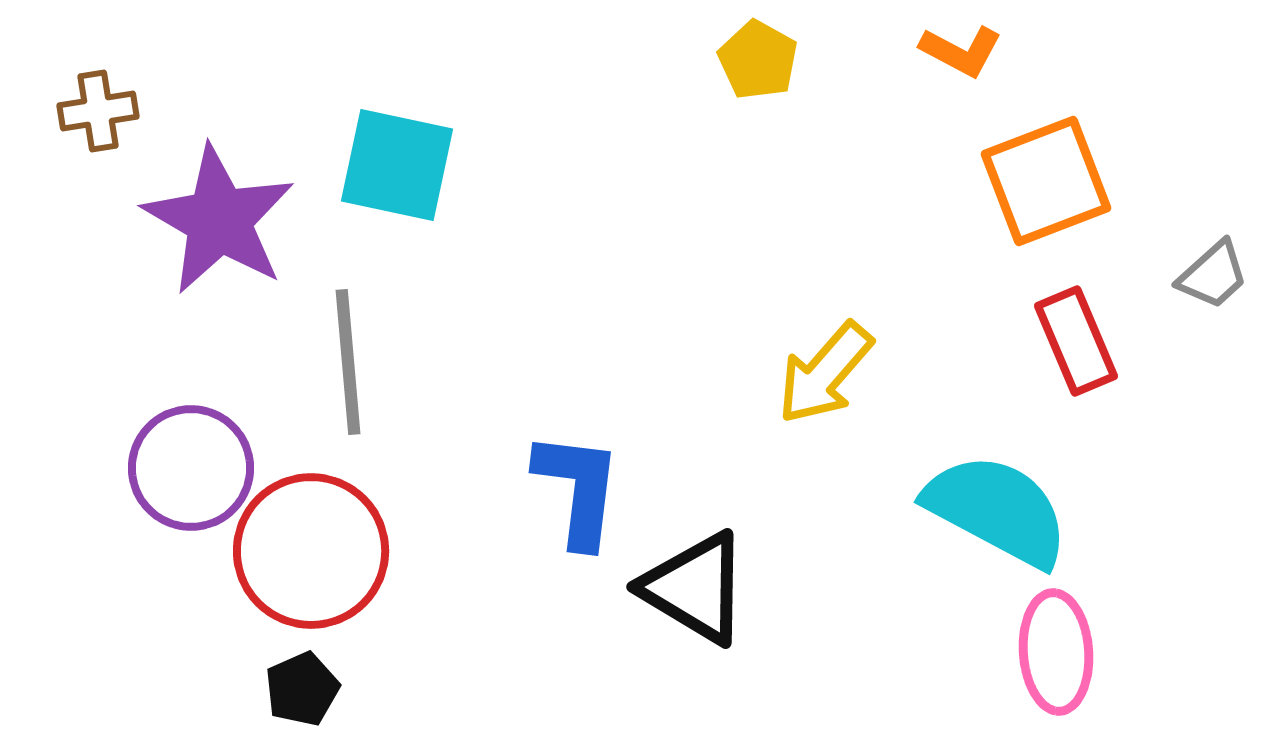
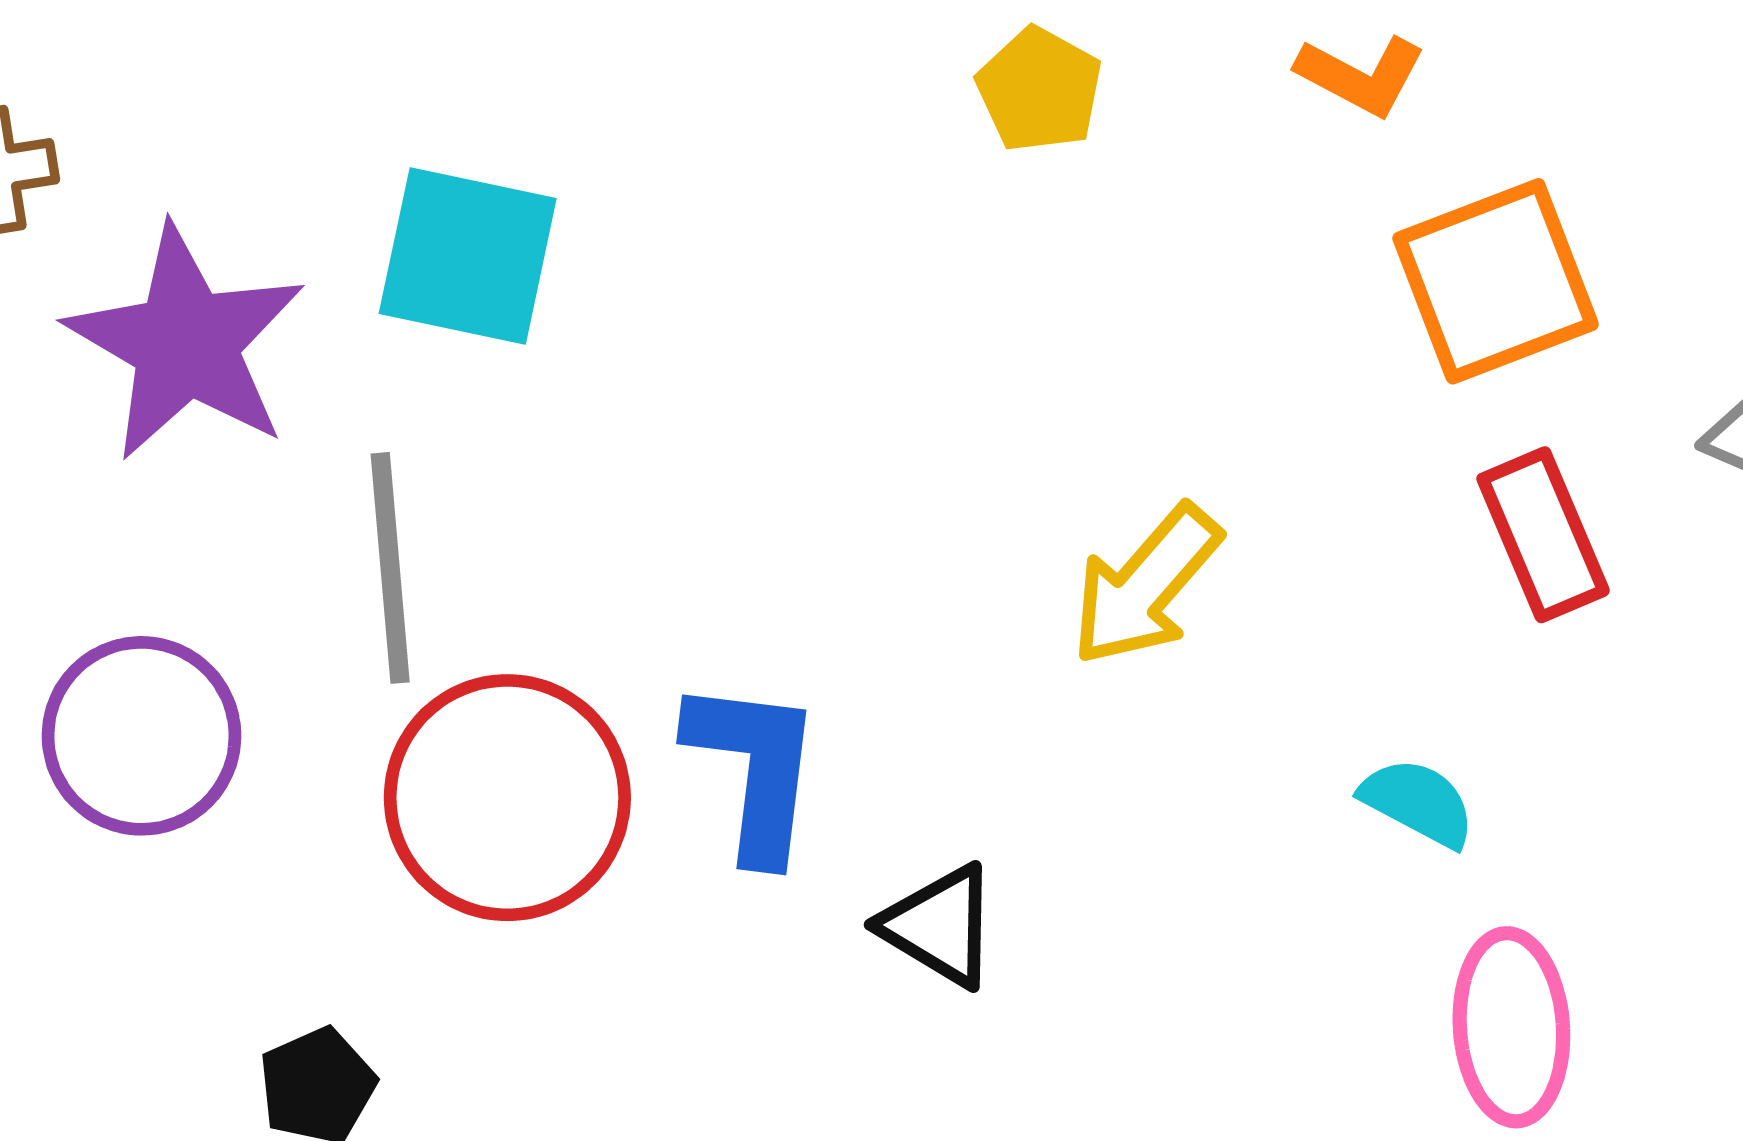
cyan semicircle: (997, 510) -> (1418, 802), size x0.5
red circle: (311, 551) -> (507, 798), moved
black triangle: (695, 588) -> (940, 926), size x0.7

